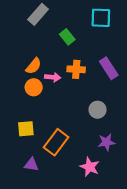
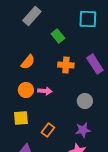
pink arrow: (53, 77) -> (45, 91), moved
orange circle: (34, 87) -> (26, 90), moved
orange rectangle: (56, 142) -> (48, 130), size x0.6
purple star: (106, 142) -> (83, 130), moved

